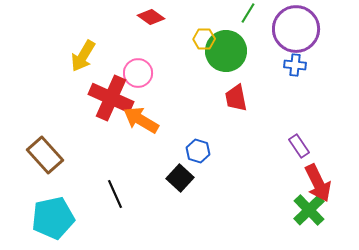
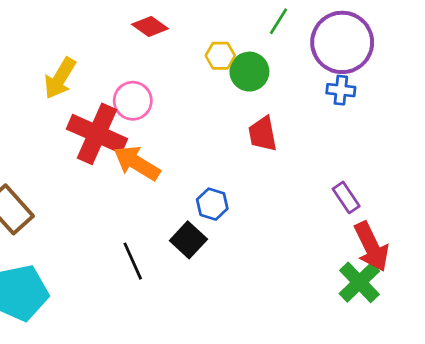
green circle: (226, 51) -> (249, 72), size x0.7
black line: (115, 194) -> (133, 261), moved

